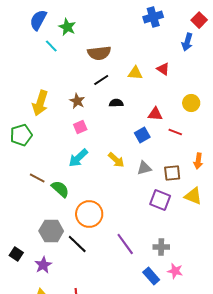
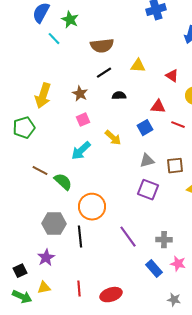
red triangle: (163, 69) -> (172, 76), moved
yellow arrow: (116, 160) -> (113, 138), moved
purple square: (160, 200) -> (148, 190), moved
black line: (77, 244) -> (80, 237), turned 40
black square: (16, 254) -> (20, 271), moved, turned 32

